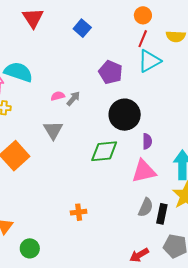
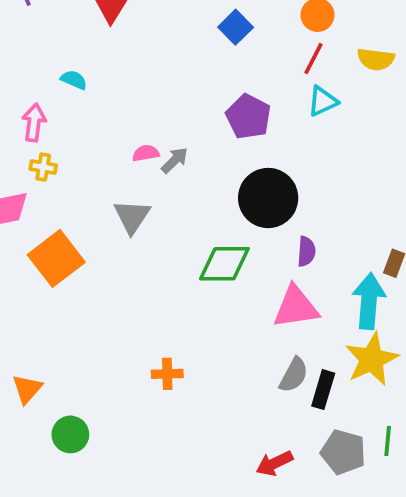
blue square: (82, 28) -> (236, 27), moved
cyan triangle: (149, 61) -> (323, 101), size x0.7
cyan semicircle: (18, 72) -> (74, 80), moved, size x0.5

